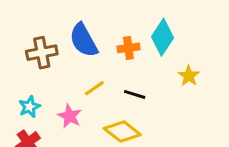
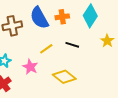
orange cross: (128, 48) -> (62, 17), moved
black line: (135, 94) -> (72, 45), moved

